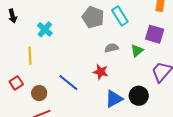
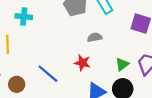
cyan cross: (45, 29) -> (24, 17), turned -35
green triangle: (137, 51) -> (122, 64), moved

